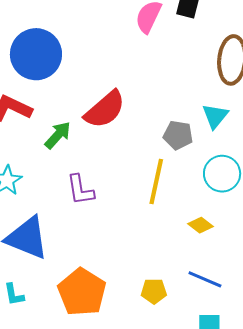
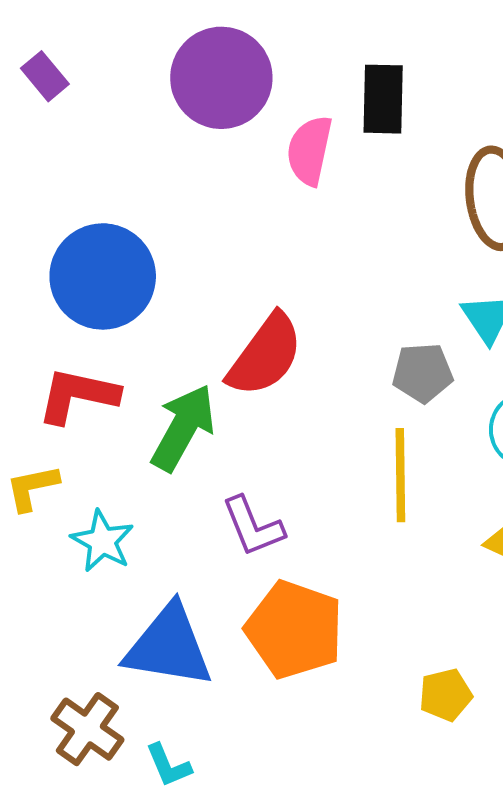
green arrow: (58, 135) -> (183, 428), size x1.4
orange pentagon: (82, 292) -> (294, 630), moved

